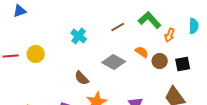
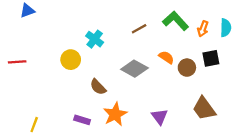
orange arrow: (170, 35) -> (203, 29), moved
yellow circle: (36, 54) -> (71, 60), moved
black square: (183, 64) -> (211, 58), moved

